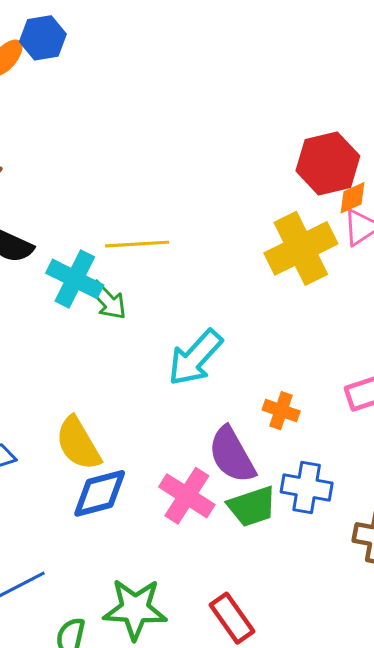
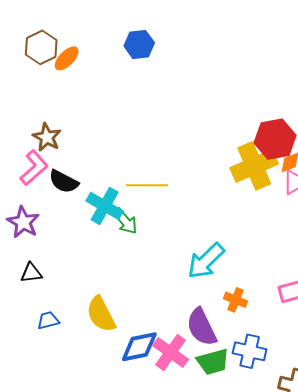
blue hexagon: (43, 38) -> (139, 44), moved
yellow cross: (301, 248) -> (254, 166), moved
cyan arrow: (195, 358) -> (206, 261), moved
blue diamond: (100, 493) -> (139, 347), moved

